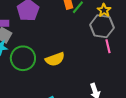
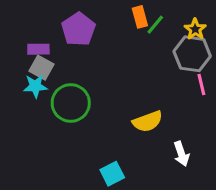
yellow semicircle: (55, 59) -> (148, 121), moved

